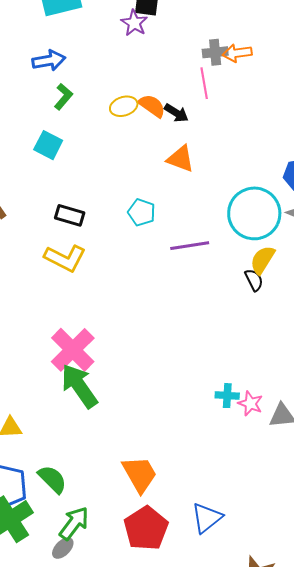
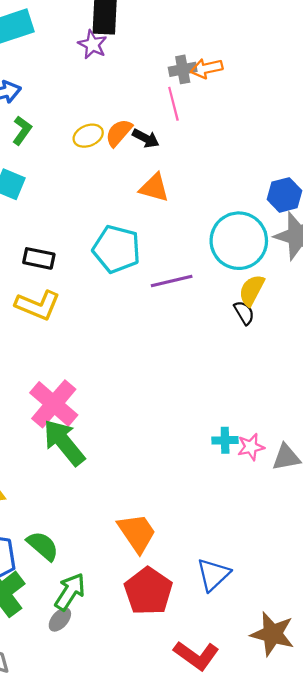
orange semicircle: (152, 106) -> (119, 133), turned -80
cyan pentagon: (142, 212) -> (117, 249), size x1.6
pink star: (250, 403) -> (251, 447), turned -30

